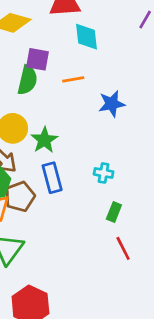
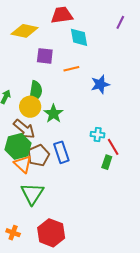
green semicircle: (27, 80) -> (35, 91), moved
blue rectangle: (52, 178) -> (61, 152), moved
red line: (123, 248) -> (113, 147), moved

